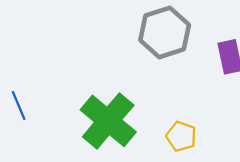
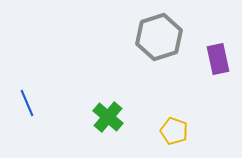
green cross: (108, 121) -> (108, 117), size x0.6

